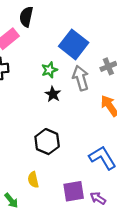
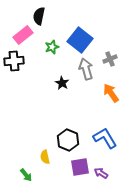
green star: (49, 70) -> (52, 47), moved
black hexagon: (47, 142) -> (68, 140), moved

